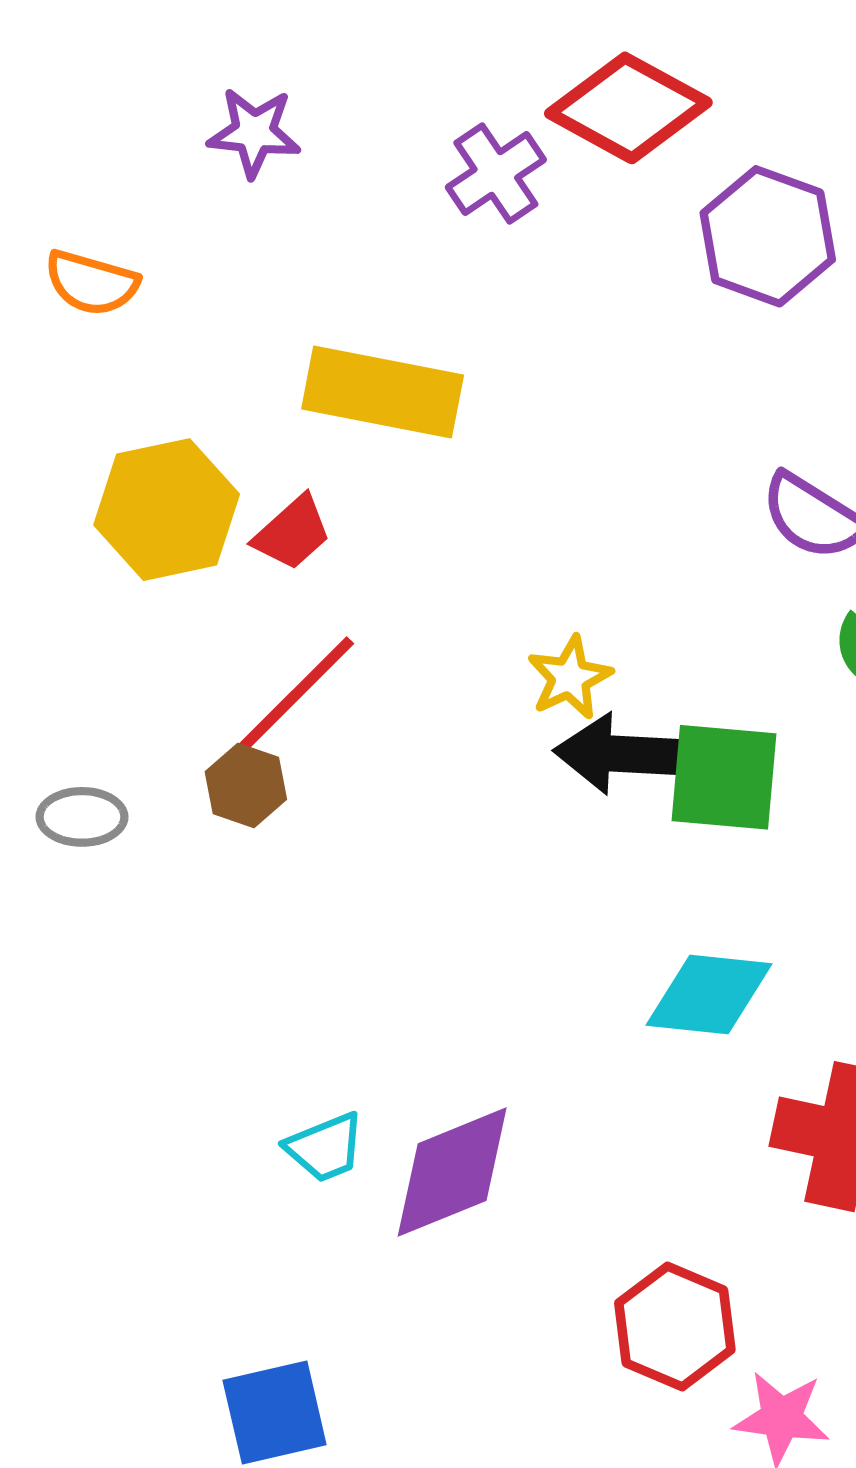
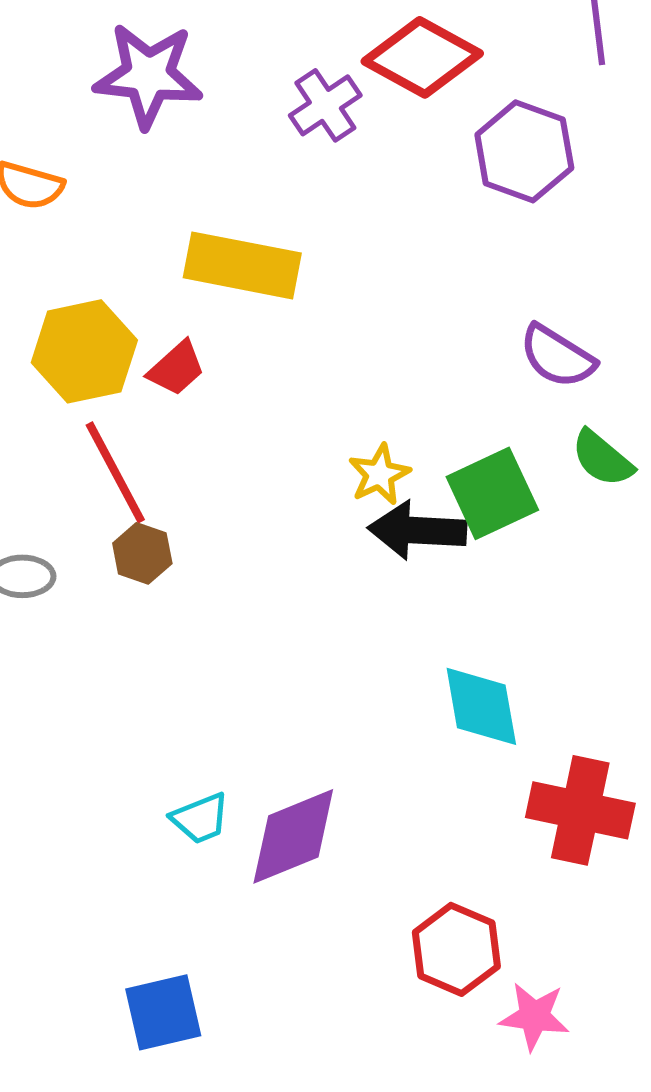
purple star: (254, 133) -> (148, 75), size x1.6
red line: (296, 694) -> (115, 472), moved, turned -73
green square: (724, 777) -> (492, 493), moved, turned -30
cyan diamond: (709, 995) -> (481, 706), turned 74

